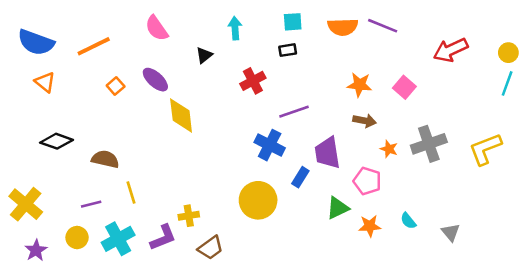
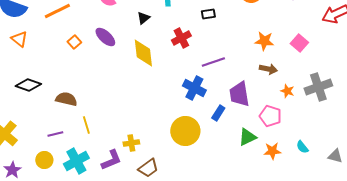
yellow diamond: (181, 116) -> (143, 53), moved
gray triangle: (451, 232) -> (335, 156), turned -35

